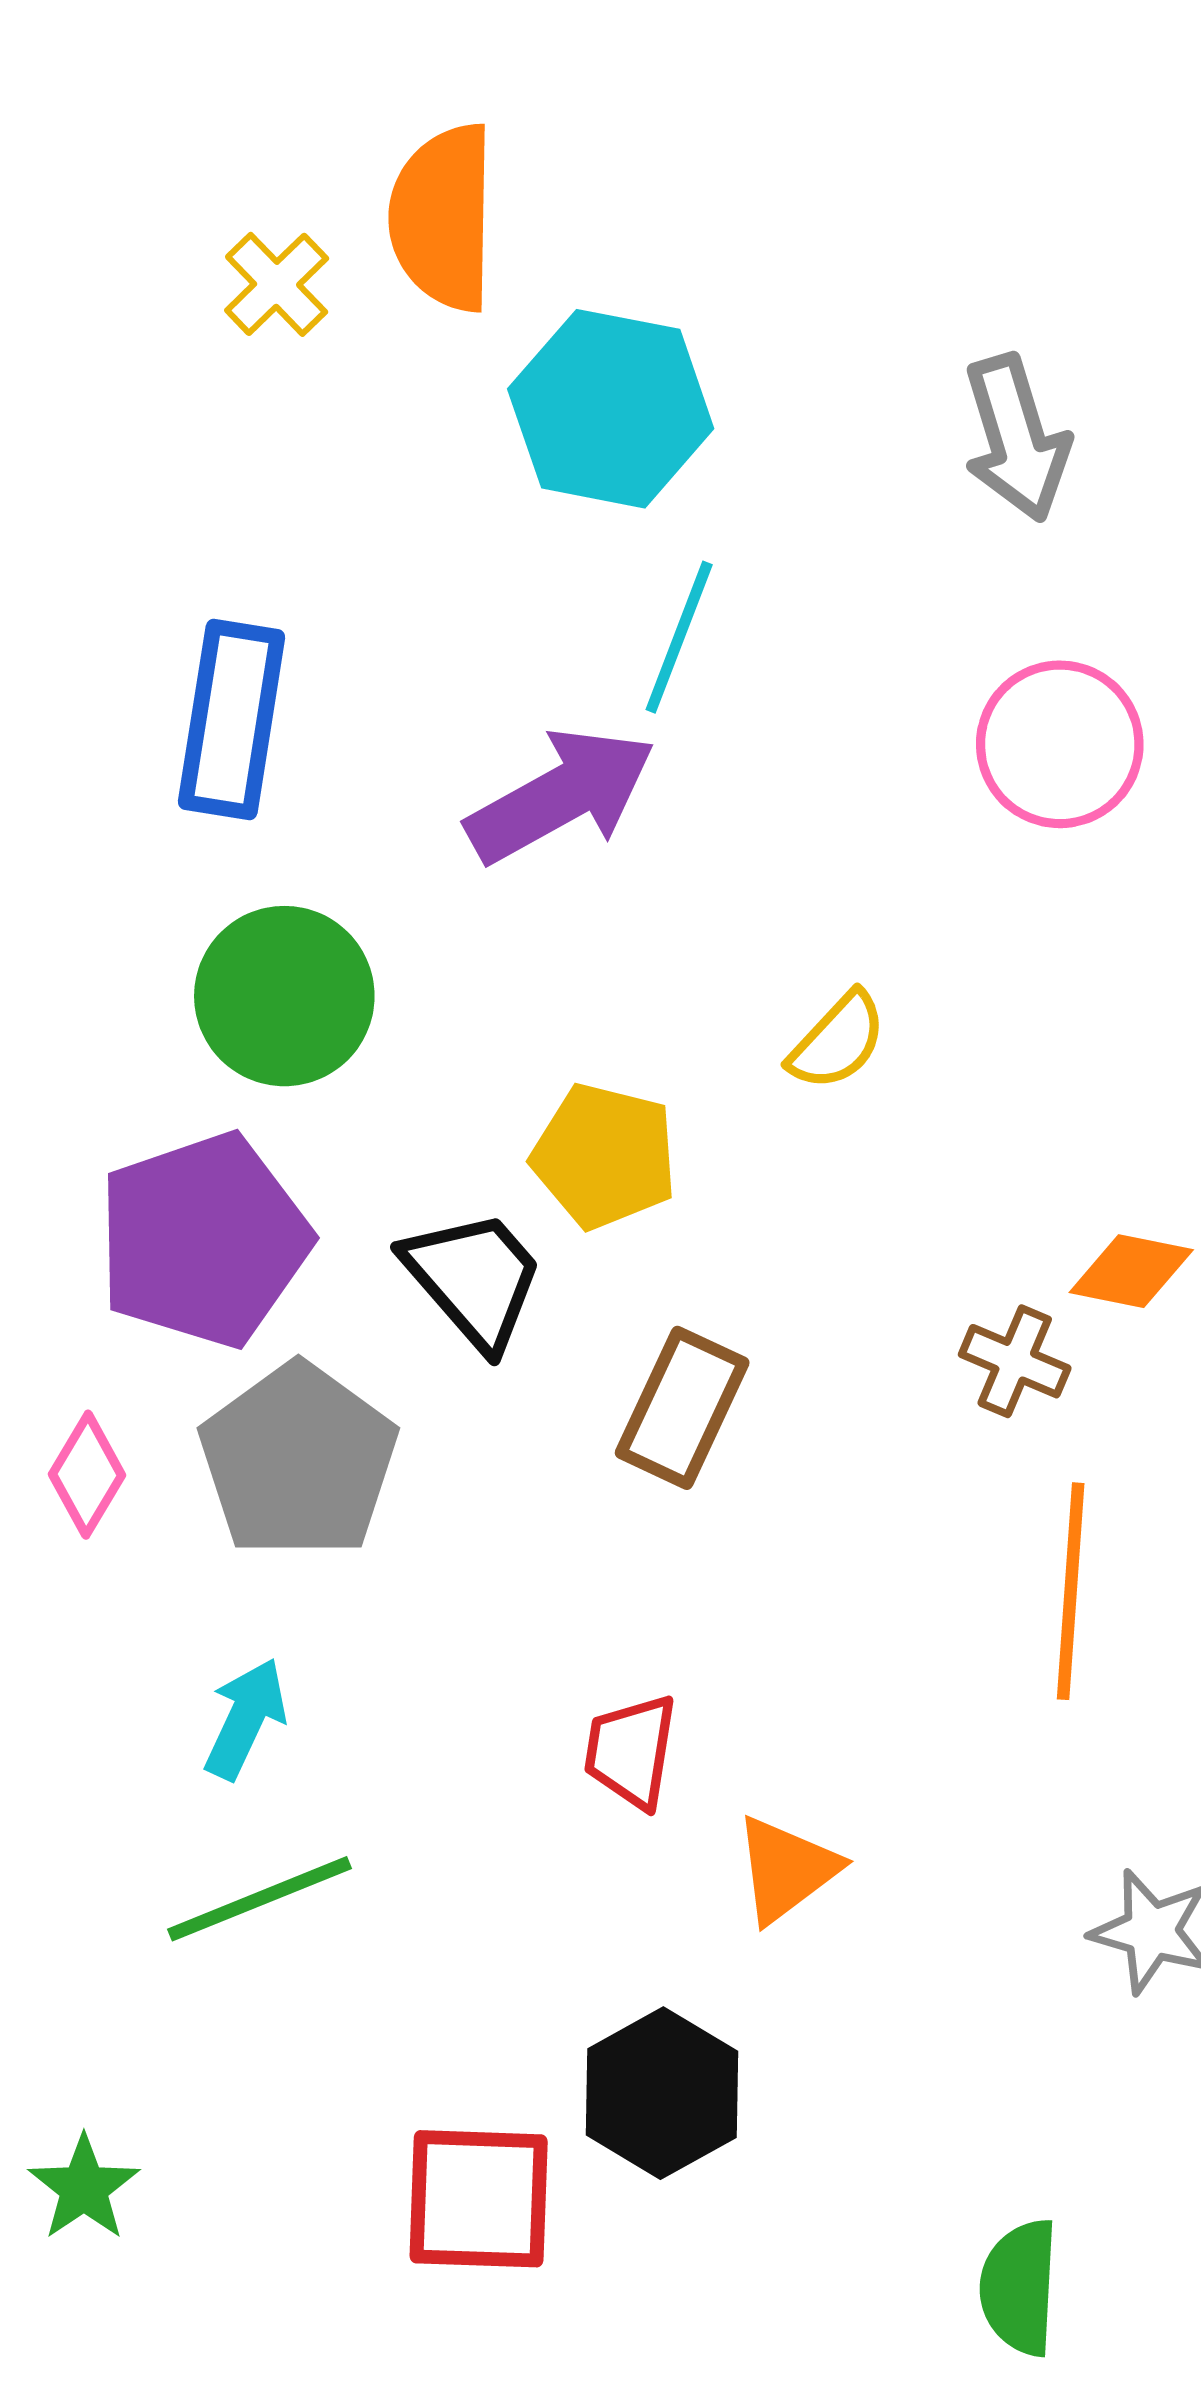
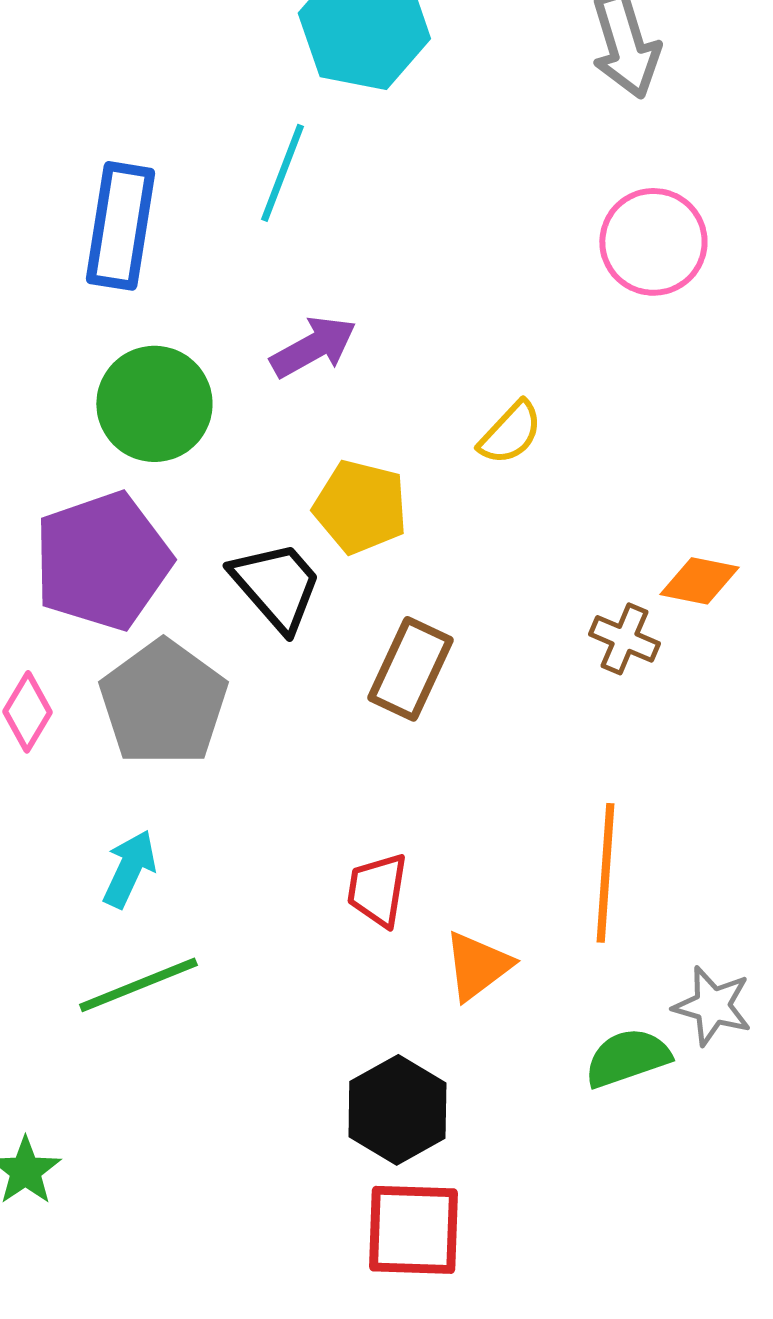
cyan line: (679, 637) -> (282, 173), moved
purple arrow: (561, 796) -> (313, 347), moved, size x0.7
orange line: (1071, 1591) -> (605, 873), moved
red square: (479, 2199) -> (413, 1230), moved
green semicircle: (1019, 2287) -> (627, 1058), moved, turned 68

